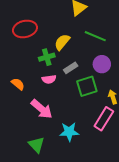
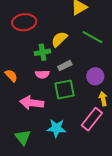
purple circle: (102, 64) -> (95, 76), moved
green square: (87, 86) -> (64, 90), moved
pink arrow: (42, 109) -> (32, 103), turned 140

